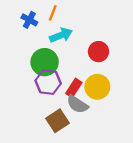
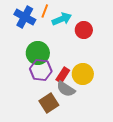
blue cross: (29, 20) -> (25, 17), size x1.5
cyan arrow: (61, 35) -> (62, 19), moved
red circle: (99, 52) -> (84, 30), moved

